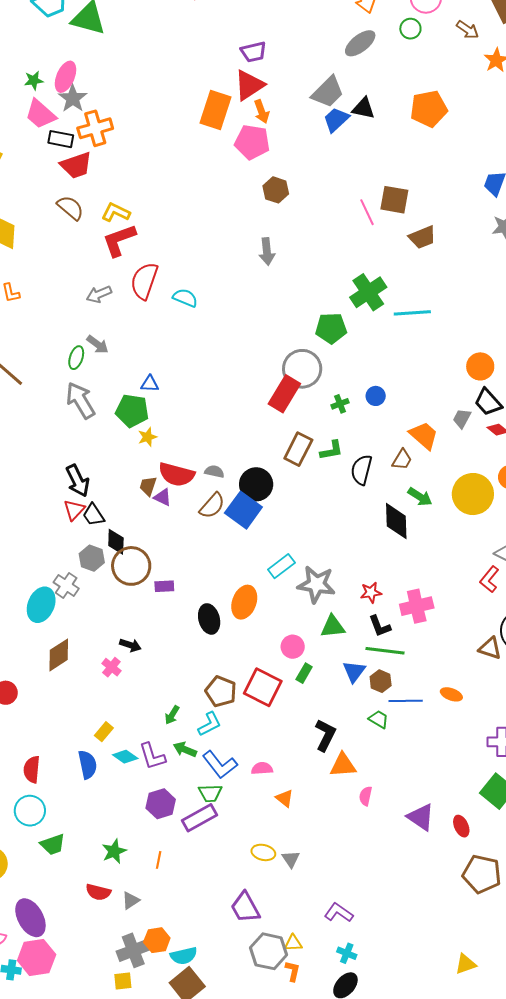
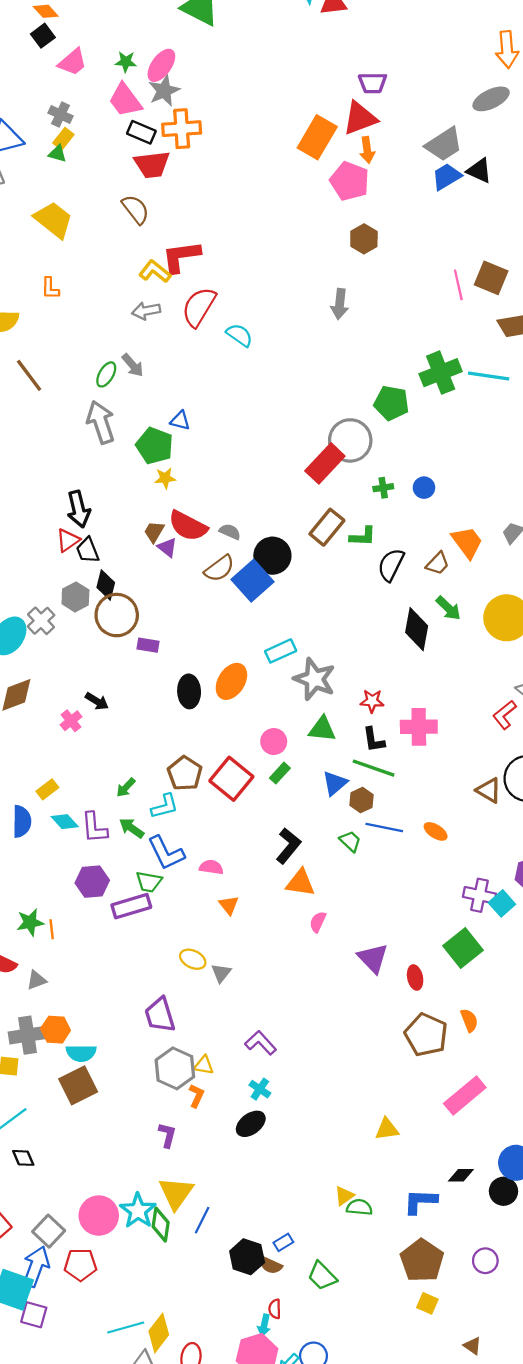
yellow L-shape: (116, 212) -> (155, 271), moved
cyan line: (412, 313) -> (489, 376), moved
orange line: (159, 860) -> (52, 929), moved, turned -30

